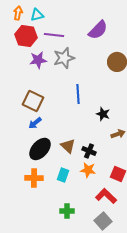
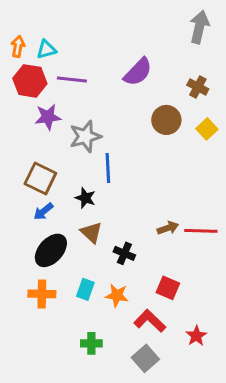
gray star: (64, 58) -> (85, 136), moved
black star: (103, 114) -> (85, 198), moved
brown triangle: (68, 146) -> (91, 232), moved
orange star: (88, 170) -> (117, 295), moved

